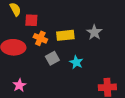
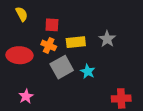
red square: (31, 20) -> (52, 25), moved
gray square: (52, 58) -> (62, 67), size x1.5

